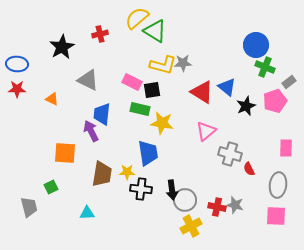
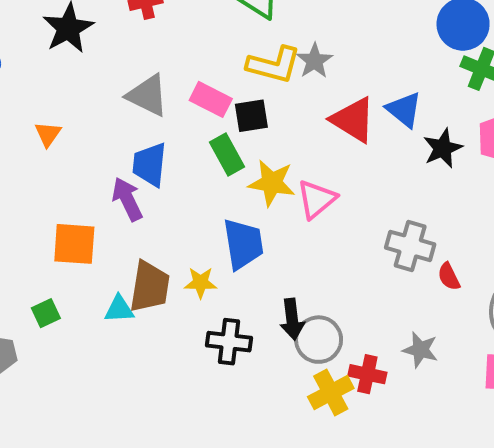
gray star: (183, 63) -> (314, 61), turned -30
gray triangle: (88, 80) -> (148, 95), moved
orange triangle: (52, 99) -> (48, 134), turned 40
green rectangle: (140, 109) -> (227, 154), turned 48
pink triangle: (206, 131) -> (317, 199), moved
black cross: (141, 189) -> (229, 342), moved
red cross: (217, 207) -> (367, 374), moved
cyan triangle: (87, 213) -> (119, 309), moved

